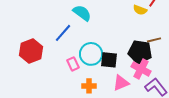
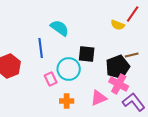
blue line: (63, 33) -> (41, 48), turned -48
black pentagon: (140, 52) -> (118, 67), turned -30
black square: (109, 60) -> (87, 54), moved

